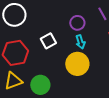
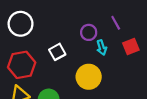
cyan arrow: (80, 42) -> (102, 48), moved

